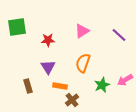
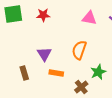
pink triangle: (82, 31) -> (89, 18), moved, turned 42
red star: (48, 40) -> (43, 15), moved
brown cross: (72, 100) -> (81, 87), moved

